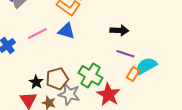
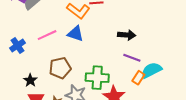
green cross: (91, 75) -> (97, 78), turned -30
brown pentagon: (57, 79) -> (60, 68), moved
black star: (36, 82) -> (30, 80), moved

